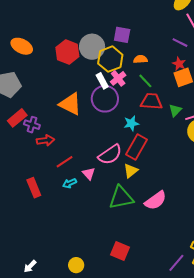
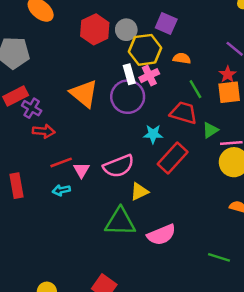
gray circle: (92, 47) -> (126, 30), size x0.7
green line: (145, 81) -> (195, 89), moved
red rectangle: (136, 147) -> (173, 158), moved
pink triangle: (89, 174) -> (82, 170), moved

